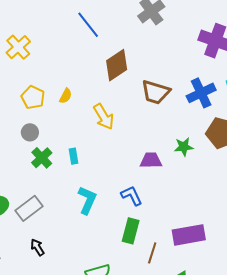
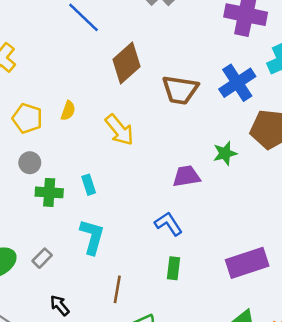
green cross: (42, 158) -> (49, 192), turned -35
cyan L-shape: (87, 200) -> (92, 237), moved
gray rectangle: (29, 208) -> (42, 258), size x0.6
green rectangle: (131, 231) -> (174, 268), size x0.7
brown line: (152, 253) -> (117, 289), moved

